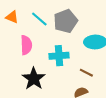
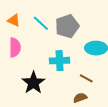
pink semicircle: (26, 45) -> (15, 47), moved

